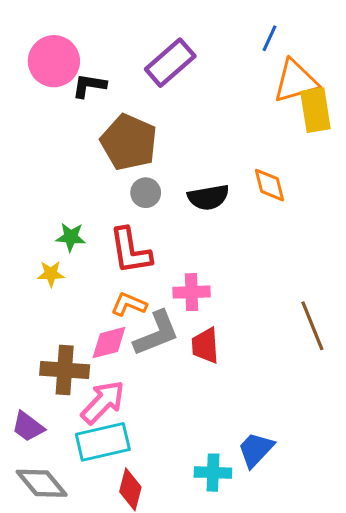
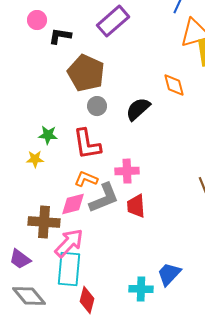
pink circle: (54, 61) -> (37, 20), size x0.6
orange diamond: (270, 185) -> (174, 85), moved
black semicircle: (208, 197) -> (138, 109), turned 148
cyan rectangle: (103, 442) -> (69, 269), turned -72

